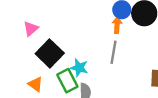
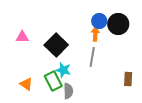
pink triangle: (31, 29) -> (22, 37), turned 40
black square: (50, 53) -> (56, 45), moved

